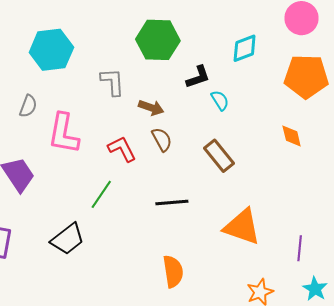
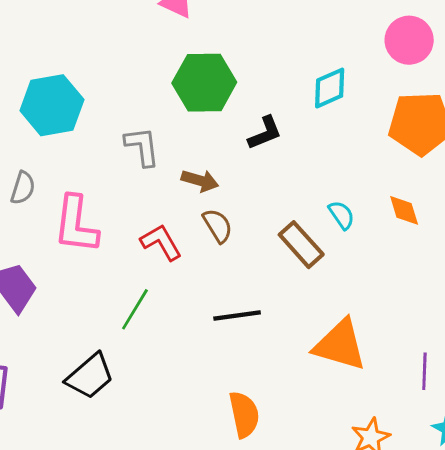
cyan semicircle: (220, 100) -> (341, 215), moved

